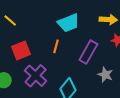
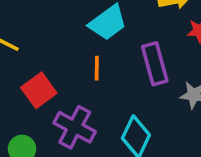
purple rectangle: (88, 52) -> (155, 64), turned -30

